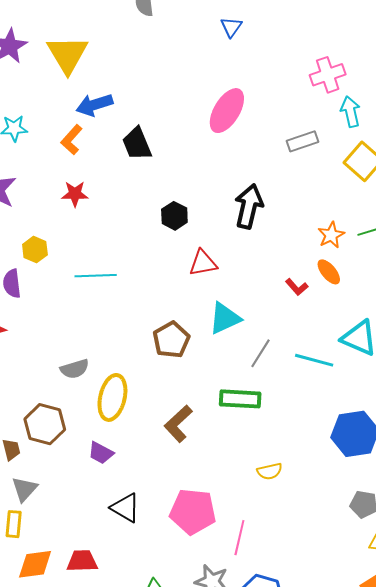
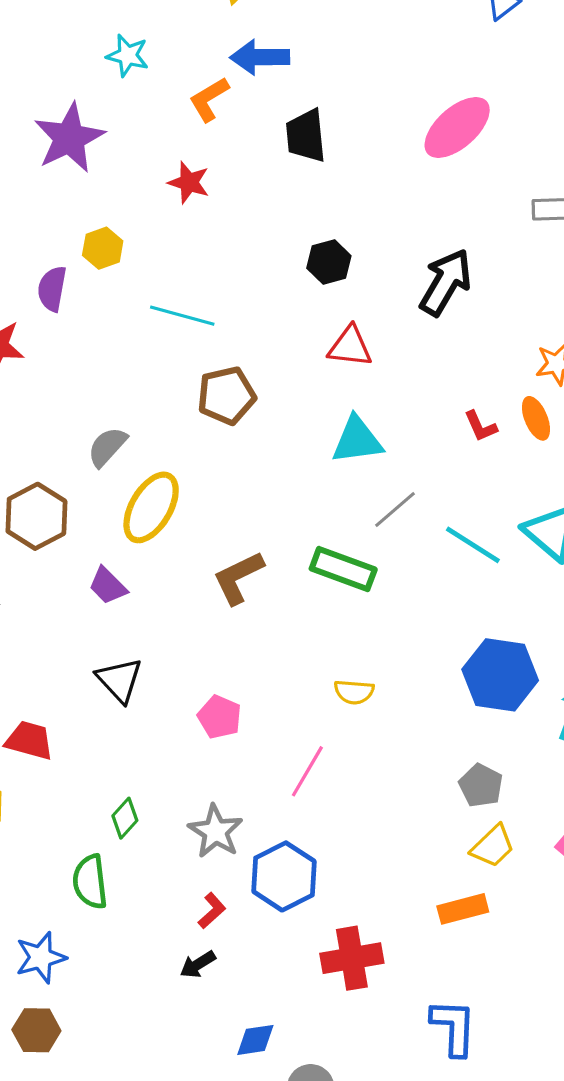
brown pentagon: (171, 340) -> (226, 396), moved
gray semicircle: (75, 369) -> (107, 447), turned 132
pink pentagon: (193, 512) -> (219, 717), size x0.6
pink line: (239, 538) -> (307, 771), moved

